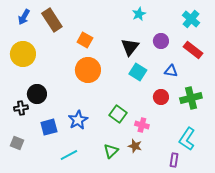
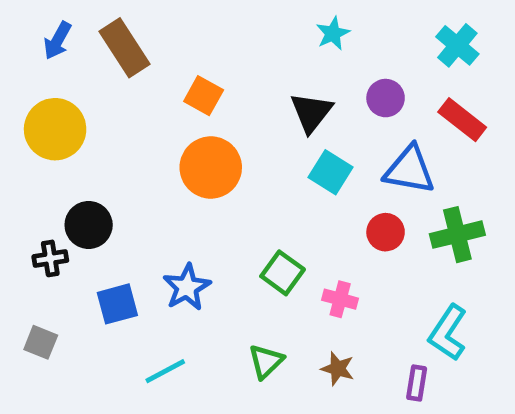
blue triangle: (171, 71) -> (409, 170), size x1.6
brown star: (135, 146) -> (338, 369), moved

